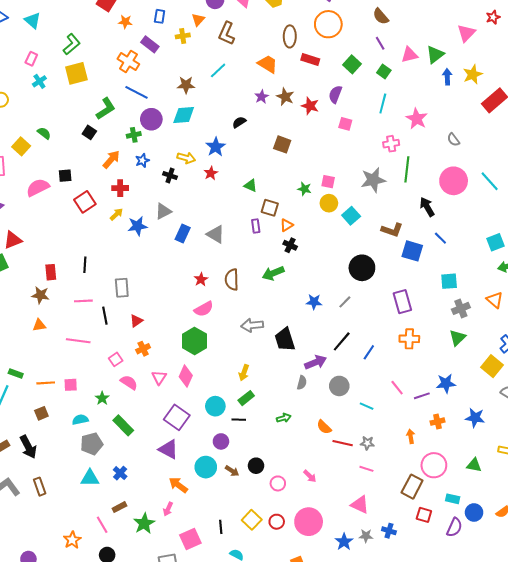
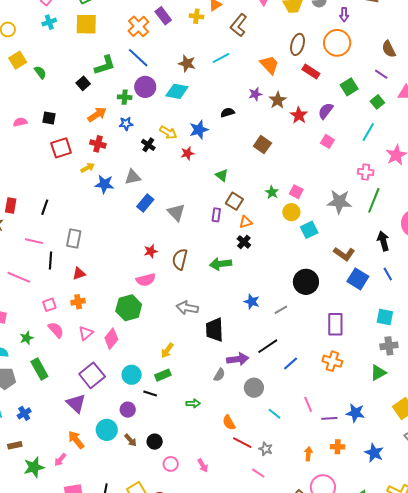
purple line: (380, 43) -> (381, 74), turned -40
yellow square: (21, 146) -> (18, 60), moved
pink semicircle: (38, 187) -> (20, 122), size x0.6

